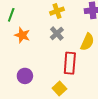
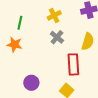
green line: (11, 15) -> (20, 23), moved
orange star: (22, 35) -> (15, 45), moved

